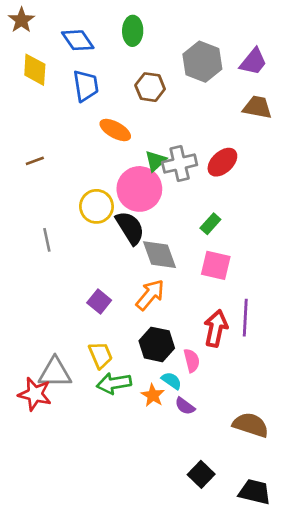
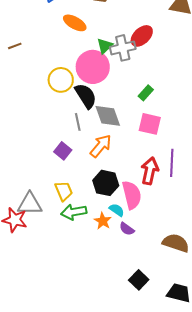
red ellipse: (222, 162) -> (142, 36), moved
gray line: (47, 240) -> (78, 122), moved
pink semicircle: (192, 361) -> (132, 195), size x1.6

